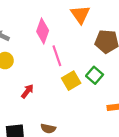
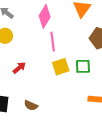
green square: (95, 75) -> (83, 66), turned 35

